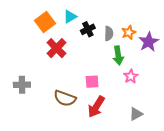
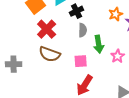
gray semicircle: (109, 33) -> (83, 30), moved
green arrow: (118, 55) -> (99, 44), moved
brown semicircle: (65, 98) -> (50, 54), moved

